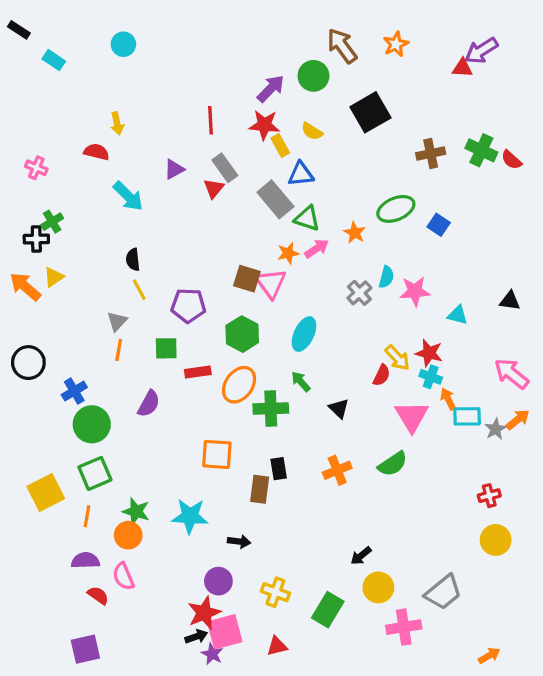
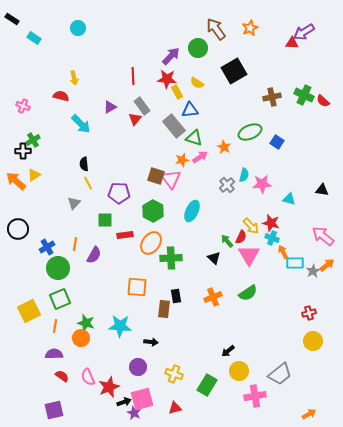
orange line: (119, 350) -> (75, 244), moved
green arrow: (301, 382) -> (227, 241), moved
pink triangle: (412, 416) -> (249, 255), moved
pink semicircle: (123, 576) -> (88, 377), moved
red star: (204, 613) -> (109, 387), moved

